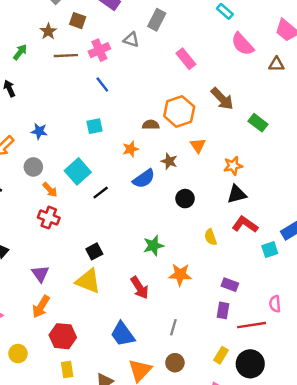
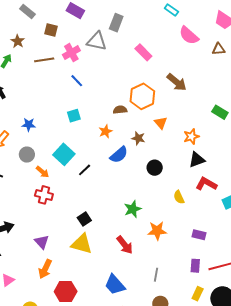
brown star: (48, 31) -> (18, 41), moved
gray triangle: (131, 40) -> (97, 41), size x1.5
green rectangle: (258, 123) -> (220, 112), moved
purple rectangle: (223, 310) -> (195, 266), moved

